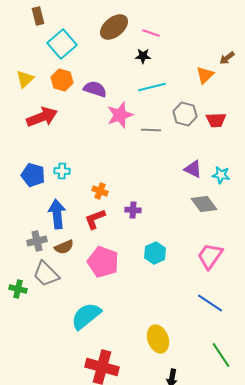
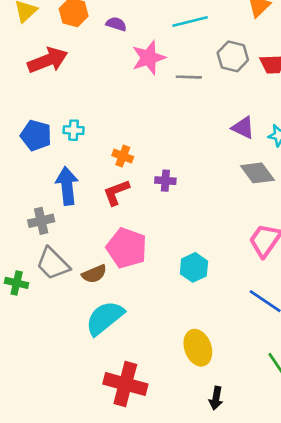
purple semicircle: (95, 89) -> (116, 24), size x0.7
brown semicircle: (64, 247) -> (94, 274), moved
cyan hexagon: (155, 253) -> (194, 267), moved

